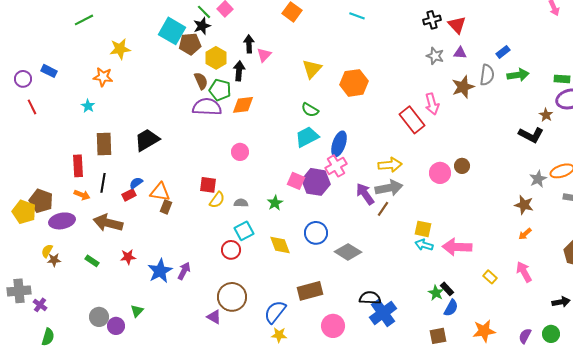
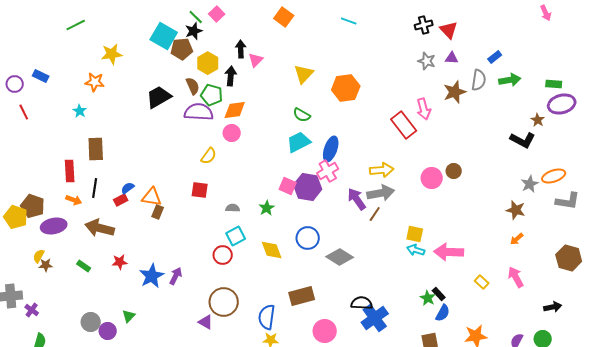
black trapezoid: (147, 140) -> (159, 97), moved
pink circle: (240, 152) -> (232, 133), moved
yellow semicircle: (217, 200) -> (209, 156), moved
blue semicircle: (275, 312) -> (267, 317), turned -30

